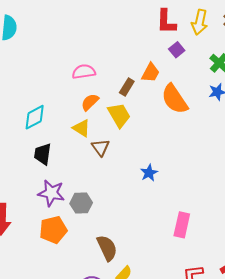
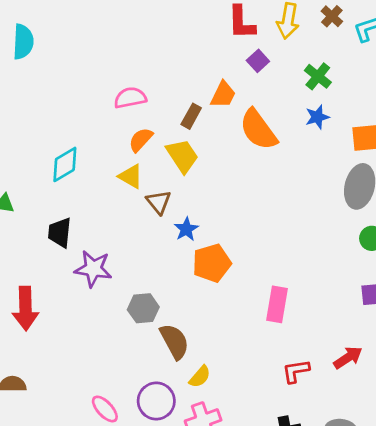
black trapezoid: (43, 154) -> (60, 233), moved
blue star: (149, 173) -> (186, 229), moved
gray hexagon: (81, 203) -> (143, 308), moved
orange pentagon: (53, 230) -> (212, 263), moved

